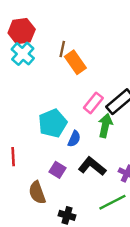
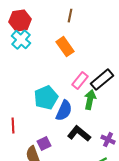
brown line: (62, 49) -> (70, 16), moved
blue semicircle: (74, 139) -> (64, 111), size x1.5
purple square: (57, 170) -> (44, 144), moved, turned 32

